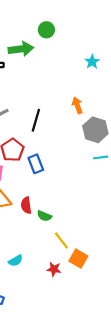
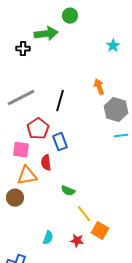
red semicircle: (26, 205) -> (46, 163), moved
cyan semicircle: (16, 261) -> (48, 238), moved, turned -40

